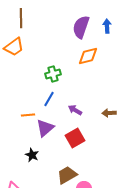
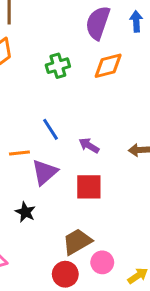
green cross: (53, 74) -> (58, 66), moved
blue line: (49, 99) -> (50, 129), turned -63
red square: (75, 138) -> (89, 187), turned 30

